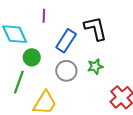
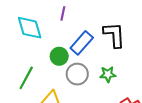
green circle: (32, 57) -> (59, 56), moved

